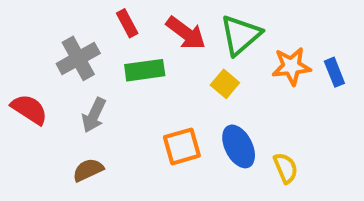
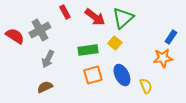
orange star: (291, 66) -> (163, 58), moved
green rectangle: (145, 70) -> (88, 50), moved
blue rectangle: (334, 72) -> (171, 37), turned 56
red semicircle: (29, 109) -> (15, 36), moved

